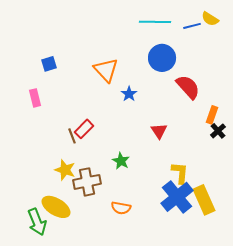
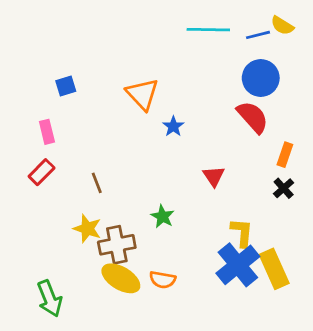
blue circle: (162, 58) -> (261, 78), moved
red rectangle: (84, 129) -> (42, 172), moved
black cross: (218, 131) -> (284, 188), moved
yellow ellipse: (56, 207) -> (121, 278), moved

